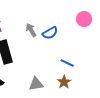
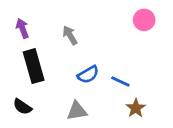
blue semicircle: (50, 33) -> (88, 74), moved
brown star: (64, 82) -> (136, 108), moved

